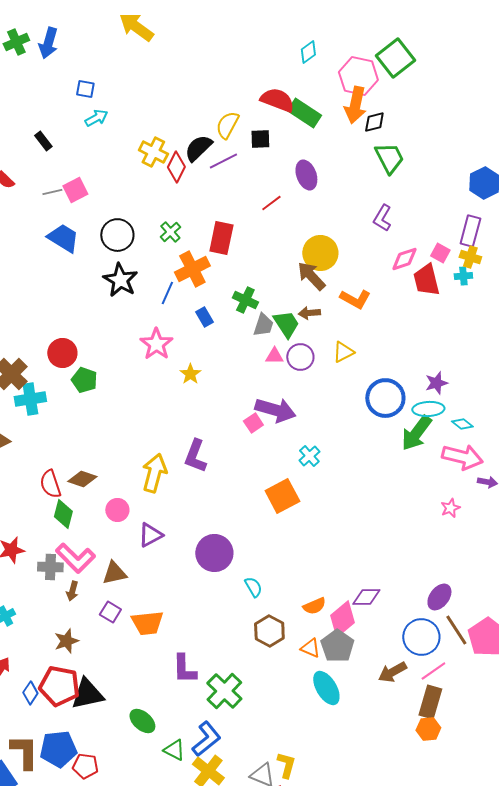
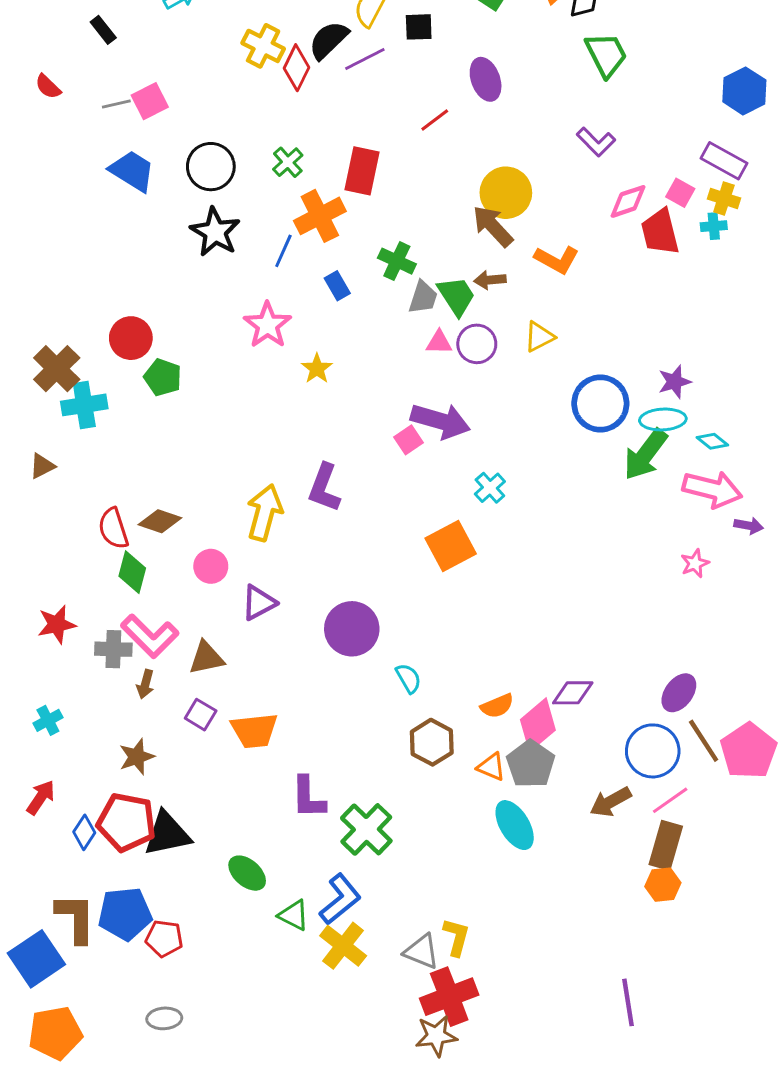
purple L-shape: (382, 218) -> (596, 142), turned -76
purple rectangle: (470, 231) -> (724, 161), turned -76

